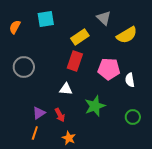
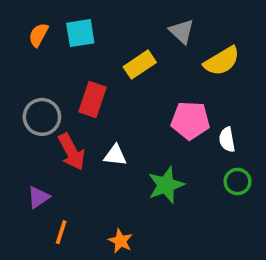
orange semicircle: (15, 27) -> (38, 35), moved
red rectangle: (75, 61) -> (93, 99), moved
purple triangle: (39, 113) -> (38, 197), moved
red arrow: (60, 115) -> (72, 152), moved, size x1.5
green circle: (133, 117) -> (237, 182), moved

